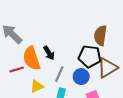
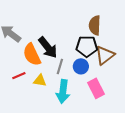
black arrow: (49, 53) -> (48, 48), size x1.6
red line: (17, 69) -> (19, 76), moved
yellow triangle: (37, 86) -> (40, 81), turned 40

